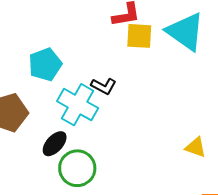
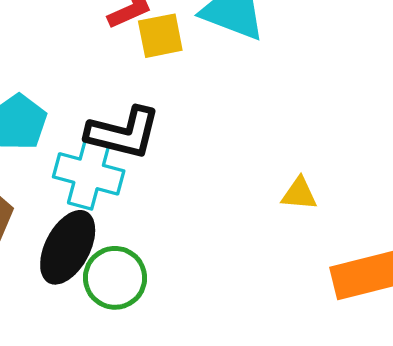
black L-shape: (104, 86) -> (123, 133), size x1.8
black ellipse: (55, 144) -> (68, 247), size x1.6

